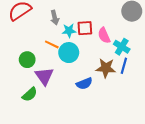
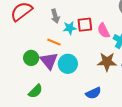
cyan circle: (69, 53) -> (68, 64), moved
purple triangle: (44, 76) -> (49, 61), moved
blue semicircle: (84, 84) -> (93, 93), moved

